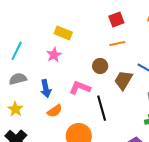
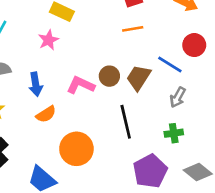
brown circle: (100, 66) -> (109, 76), moved
black line: (102, 108) -> (126, 122), moved

